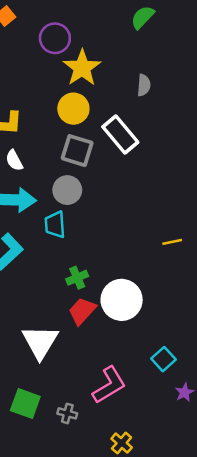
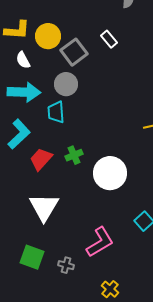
yellow circle: (73, 109) -> (48, 36), moved
white rectangle: (120, 135) -> (109, 39), size x0.6
gray square: (77, 151) -> (74, 52), turned 36
red trapezoid: (82, 311) -> (41, 159), moved

